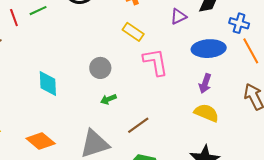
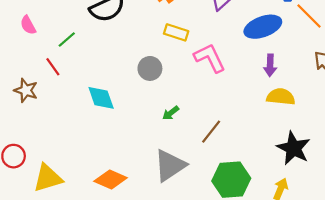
red line: (14, 18) -> (53, 67), moved
gray circle: (100, 68) -> (150, 68), moved
cyan diamond: (48, 83) -> (101, 98), moved

